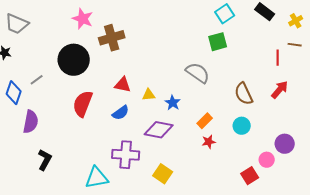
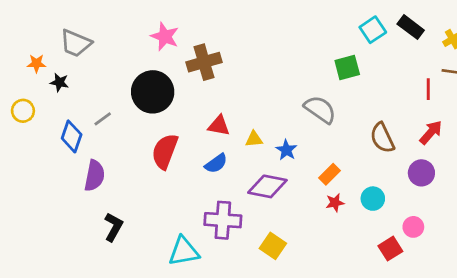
cyan square: (225, 14) -> (373, 30), moved
cyan circle: (242, 126) -> (373, 199), moved
purple circle: (285, 144) -> (421, 173), moved

